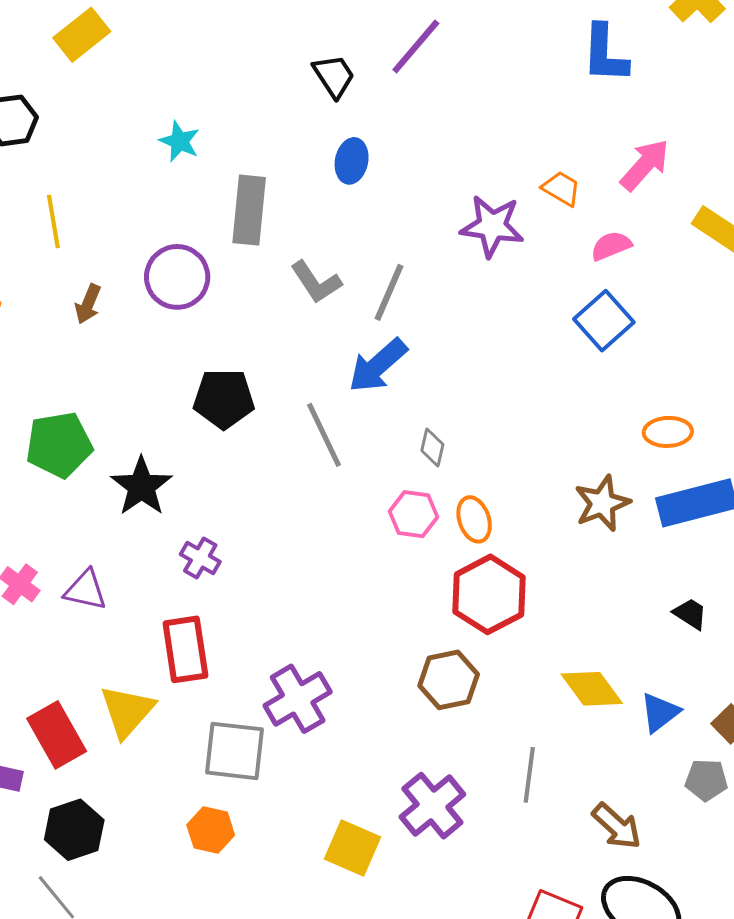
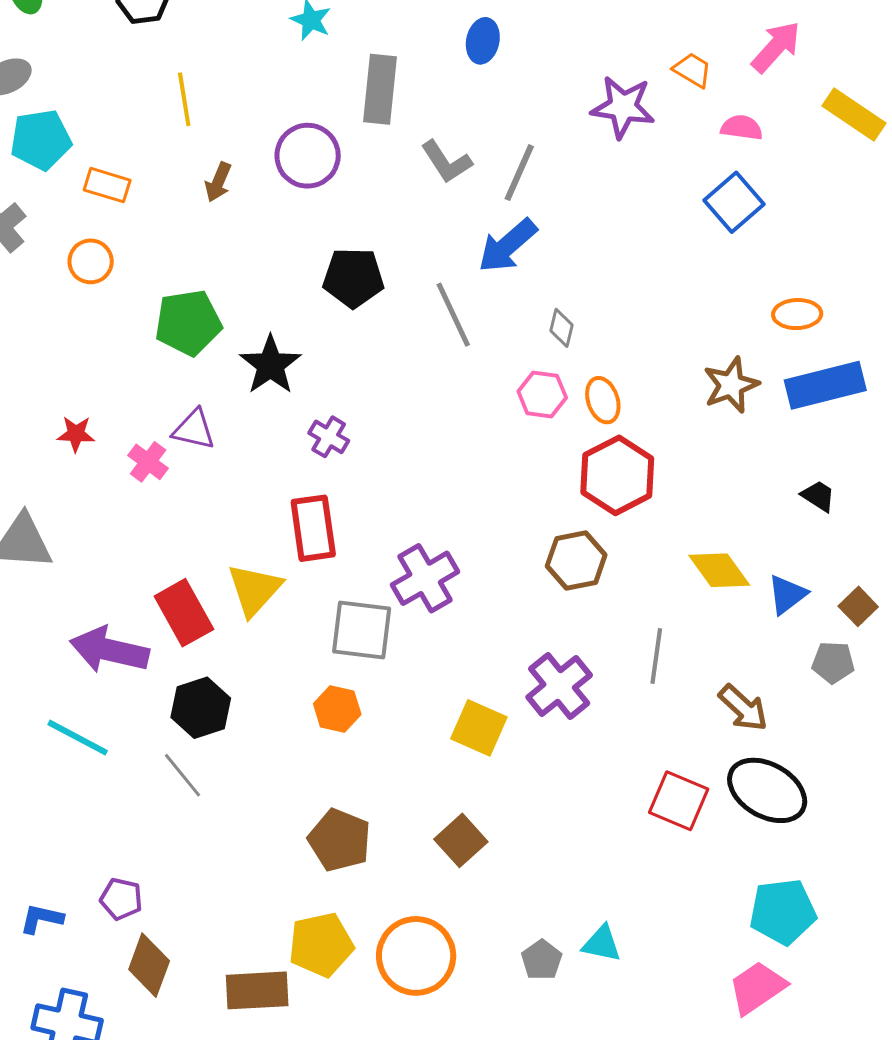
pink semicircle: (611, 246) -> (742, 128), turned 30
purple triangle: (85, 590) -> (194, 429), moved

